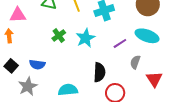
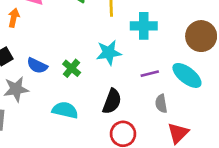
green cross: (59, 36) -> (72, 68), moved, turned -32
gray semicircle: (135, 62) -> (161, 104), turned -48

